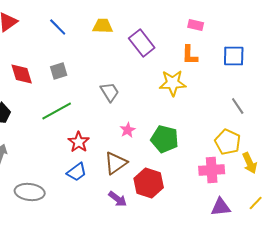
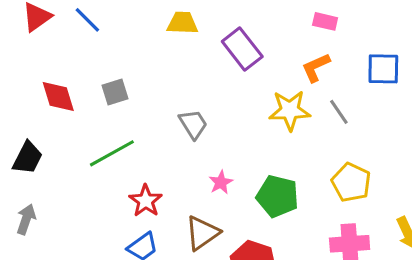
blue line: (58, 27) -> (87, 20), moved
orange L-shape: (190, 55) -> (316, 67), turned 65
gray line: (238, 106) -> (339, 112), moved
yellow pentagon: (228, 142) -> (351, 182), moved

